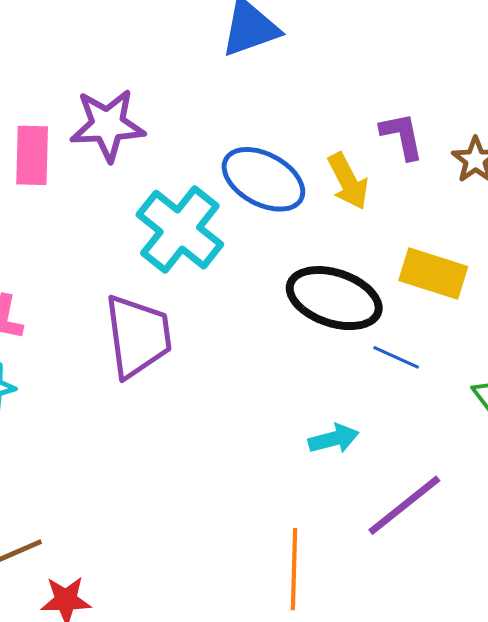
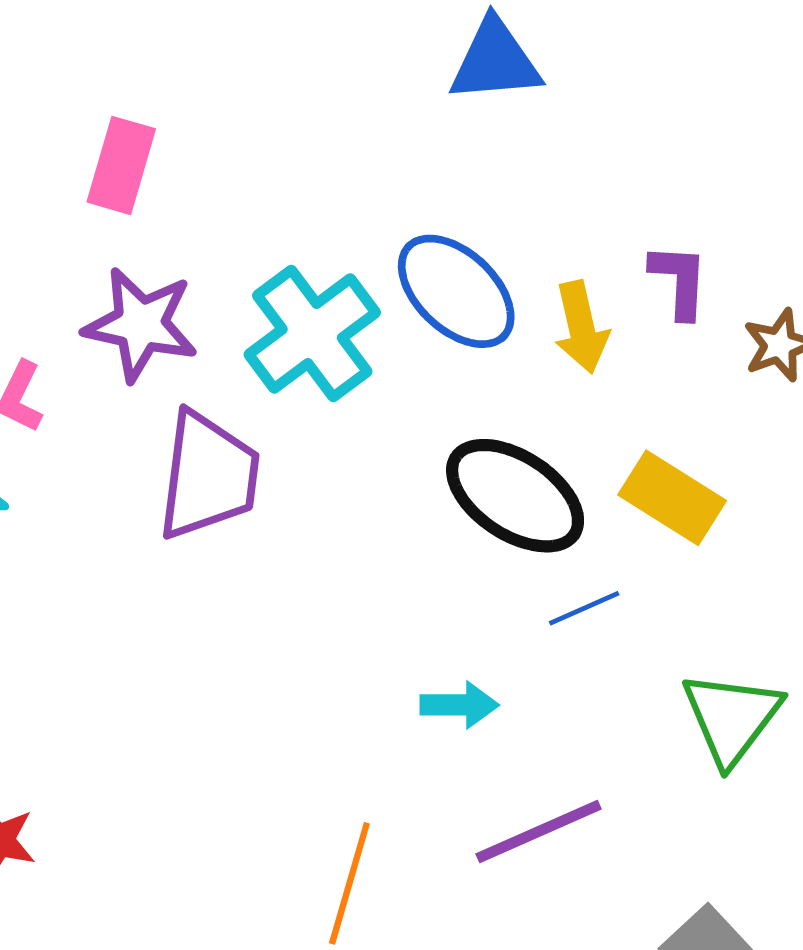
purple star: (108, 125) -> (141, 324), moved
blue line: (396, 357) -> (584, 608), turned -63

